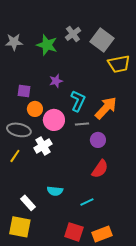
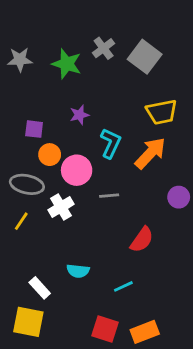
yellow trapezoid: (119, 64) -> (162, 112), moved
gray line: (82, 124) -> (109, 196), moved
purple circle: (98, 140) -> (179, 197), moved

